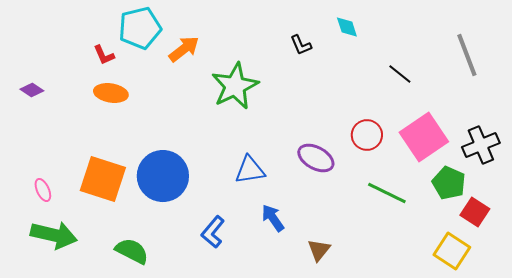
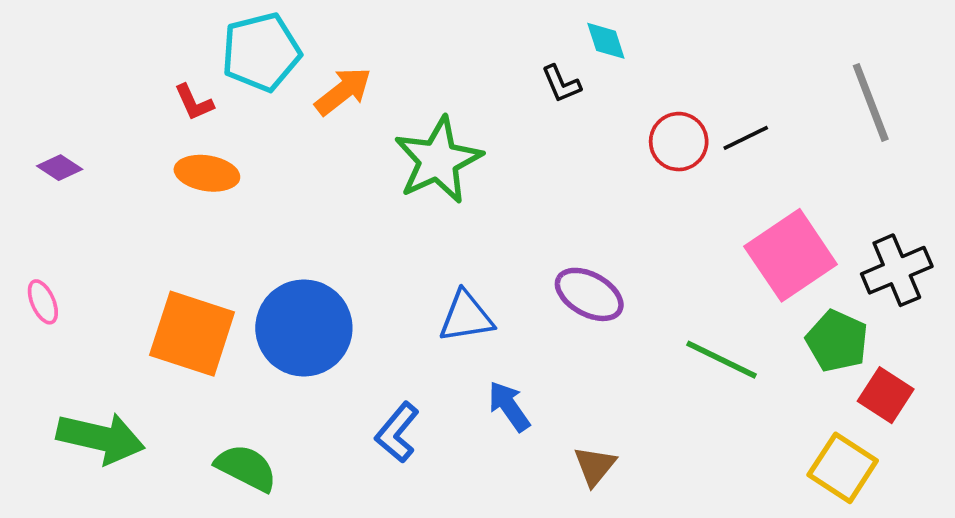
cyan diamond: (347, 27) -> (606, 41), moved
black line: (400, 74) -> (746, 138), turned -65
red circle: (367, 135) -> (679, 142), moved
pink ellipse: (43, 190) -> (43, 302), moved

